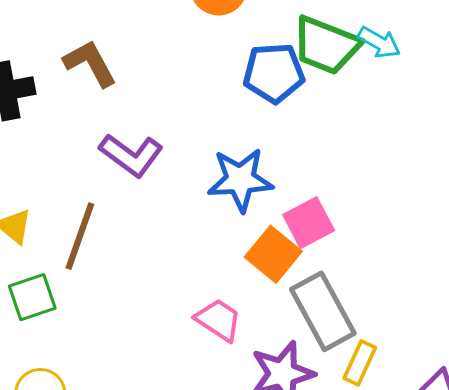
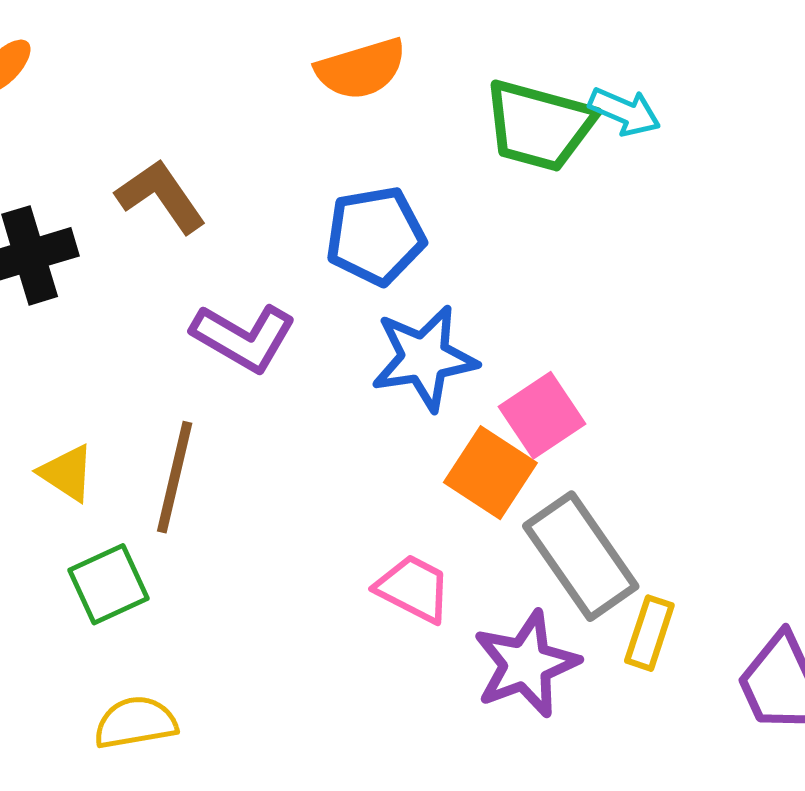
blue pentagon: (274, 73) -> (375, 236), moved

